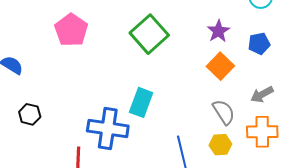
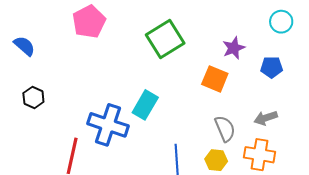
orange square: (220, 66) -> (215, 79), moved, turned -32

